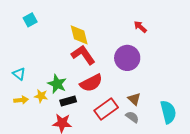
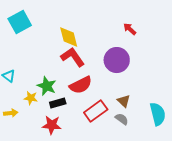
cyan square: (30, 20) -> (20, 22), size x1.6
yellow arrow: (21, 100) -> (11, 113), moved

